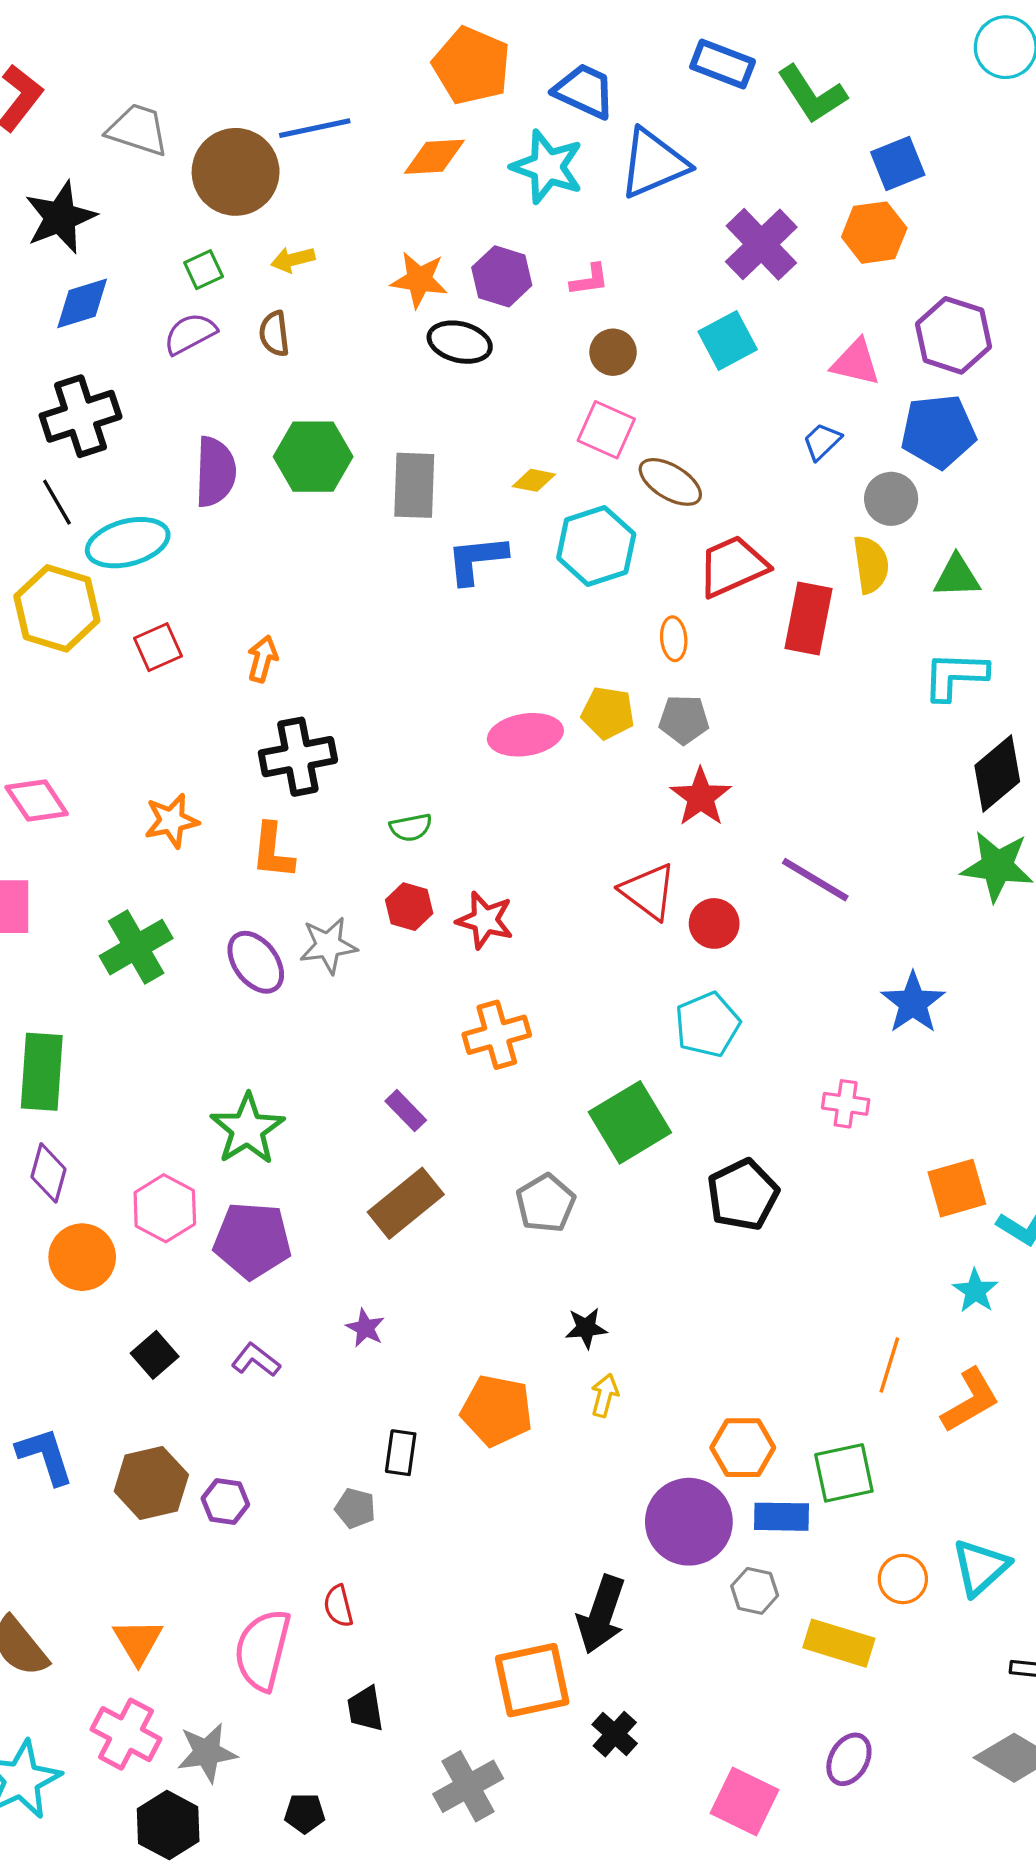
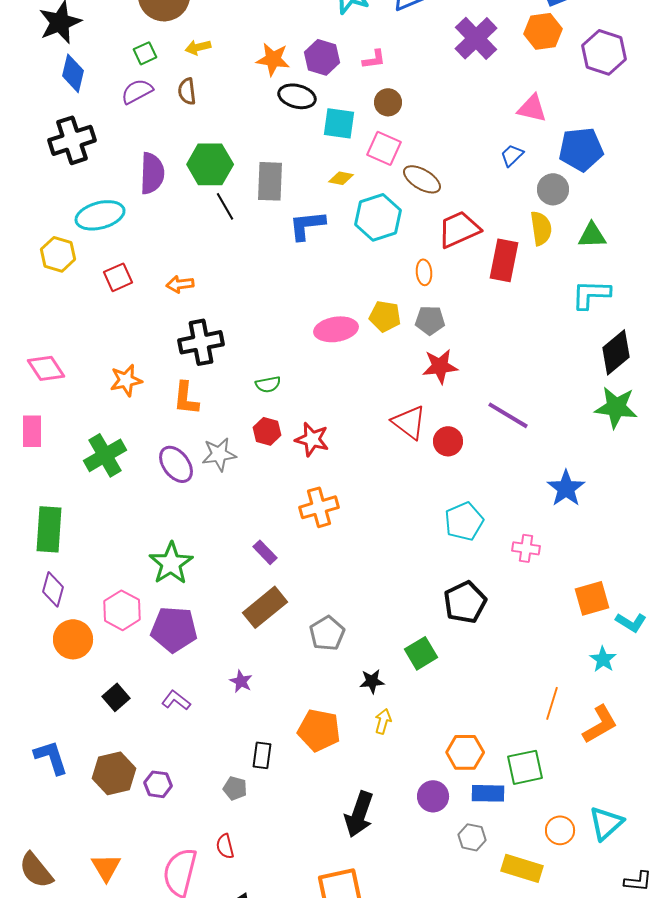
blue diamond: (82, 303) -> (73, 73), turned -60
purple hexagon: (953, 335) -> (604, 52), moved
cyan square: (728, 340) -> (339, 123), moved, turned 36
black line: (57, 502) -> (225, 206), moved
yellow hexagon: (57, 608) -> (58, 254), size x0.7
orange arrow: (263, 659) -> (180, 284), turned -112
red star: (701, 797) -> (440, 366), turned 30
cyan pentagon: (707, 1025) -> (464, 521), moved
green square: (630, 1122) -> (421, 653), moved, size x0.7
gray pentagon: (546, 1203) -> (327, 633), moved
purple circle: (689, 1522) -> (433, 796), size x0.6
black arrow: (601, 1614) -> (359, 814), moved

